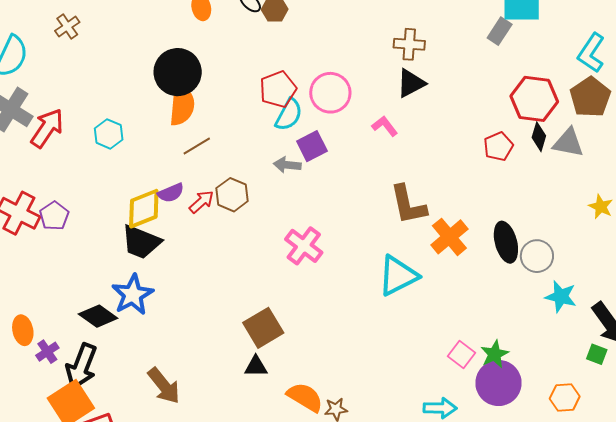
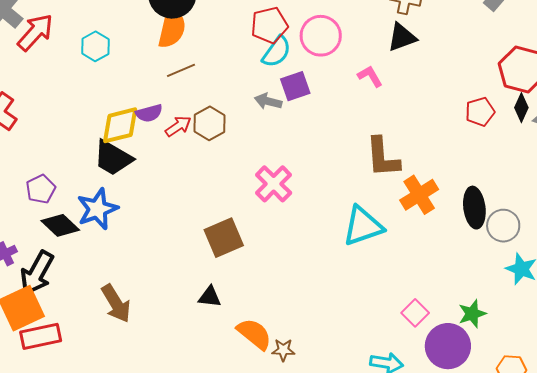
purple pentagon: (54, 216) -> (41, 189), moved
brown square: (263, 328) -> (224, 238), moved
green star: (495, 354) -> (472, 314), moved

